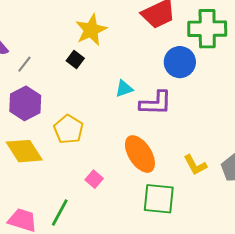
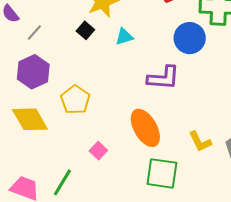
cyan triangle: (124, 89) -> (124, 37), moved

